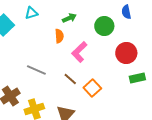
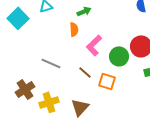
green circle: (104, 26) -> (119, 56), moved
orange square: (92, 88) -> (107, 81), turned -30

